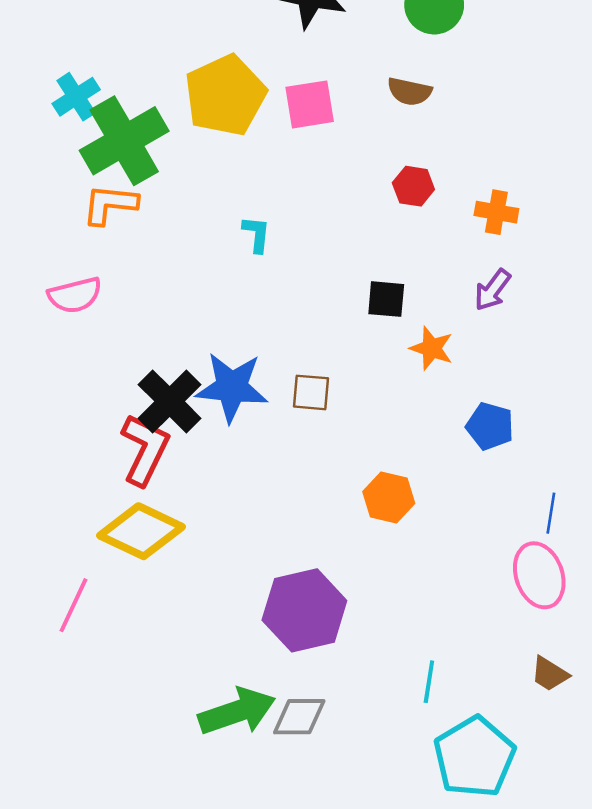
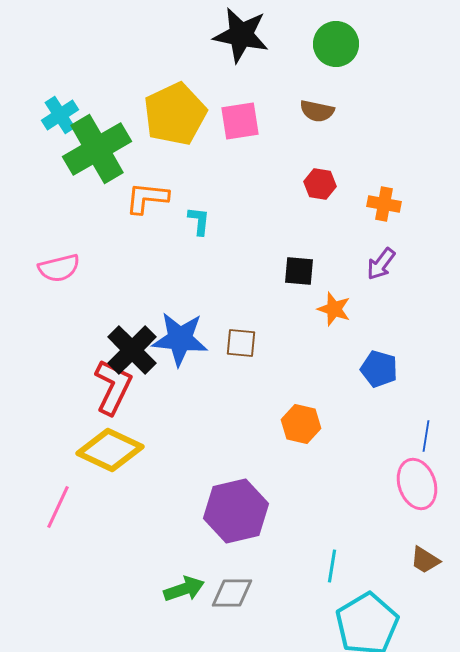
orange L-shape: (110, 204) -> (147, 198), moved
green arrow: (237, 712) -> (184, 589), size x0.7

